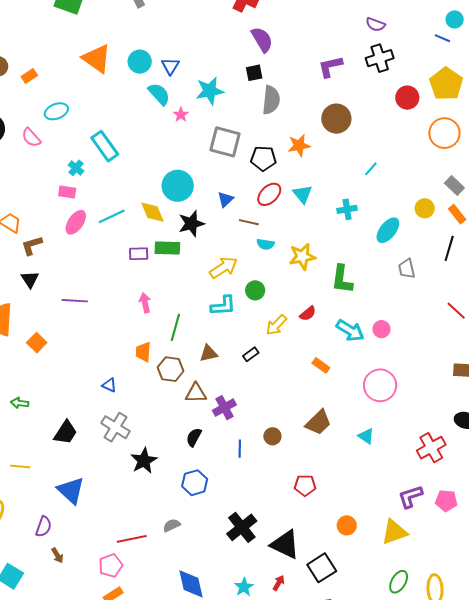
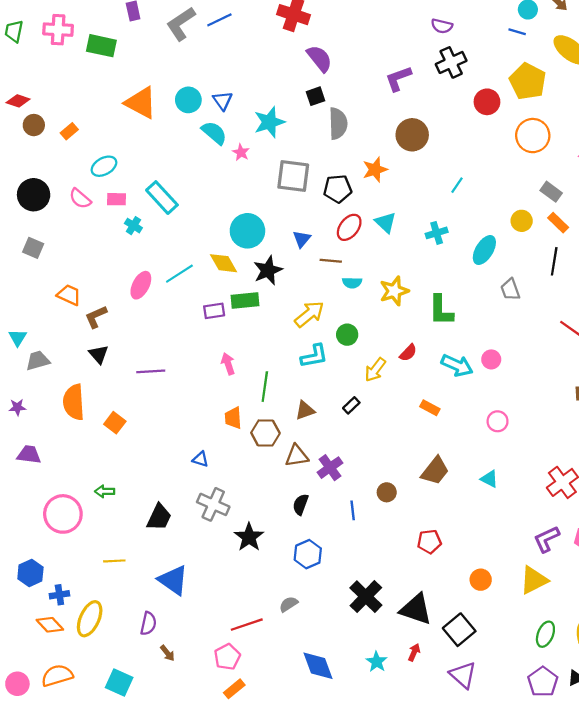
pink rectangle: (67, 192) -> (117, 199), moved
pink circle: (380, 385) -> (498, 421), size x0.6

